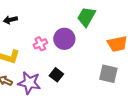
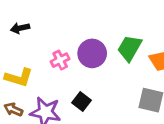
green trapezoid: (86, 17) -> (130, 48), moved

